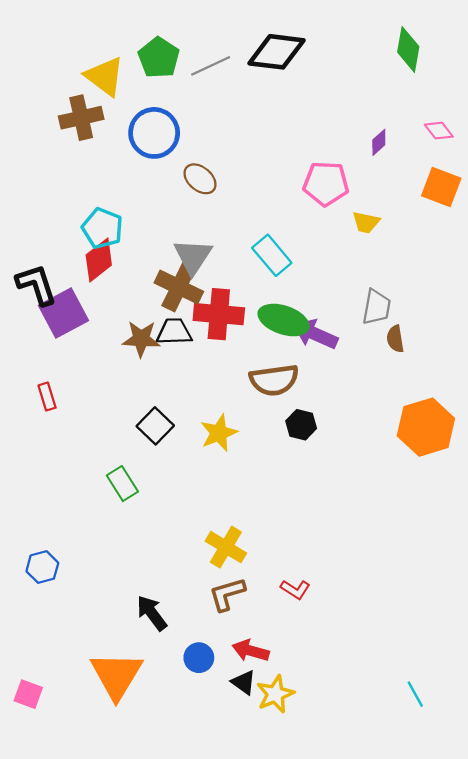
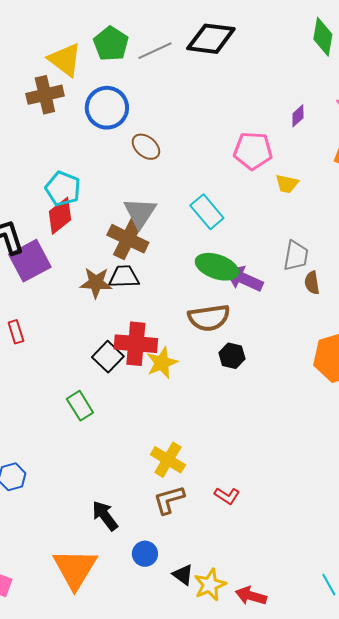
red cross: (219, 314) -> (136, 344), moved
red arrow: (251, 651) -> (251, 596), moved

